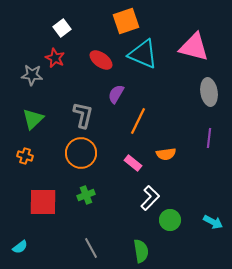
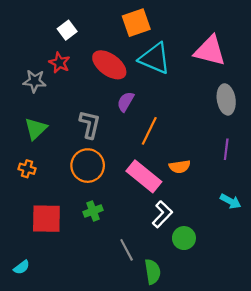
red ellipse: (101, 60) -> (109, 65), size x1.4
pink rectangle: (133, 163) -> (144, 176), size x1.8
cyan arrow: (213, 222) -> (231, 201), moved
gray line: (91, 248) -> (127, 250), moved

